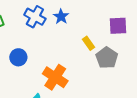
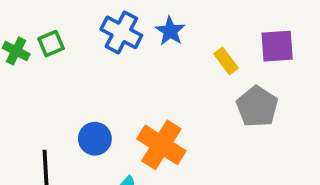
yellow rectangle: (88, 43) -> (226, 61), moved
blue circle: (18, 57) -> (95, 139), moved

